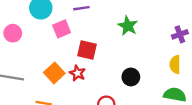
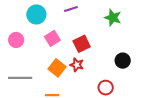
pink square: (62, 29) -> (52, 38), moved
red square: (87, 50) -> (82, 44), turned -30

